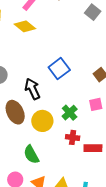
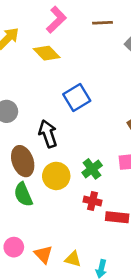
blue square: (59, 69) -> (77, 97), moved
green semicircle: (31, 155) -> (23, 194), moved

